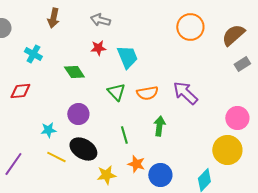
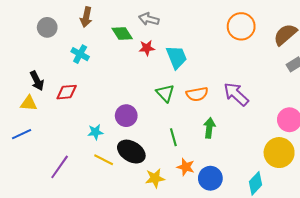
brown arrow: (53, 18) -> (86, 17), moved
green diamond: (74, 72) -> (122, 34), moved

